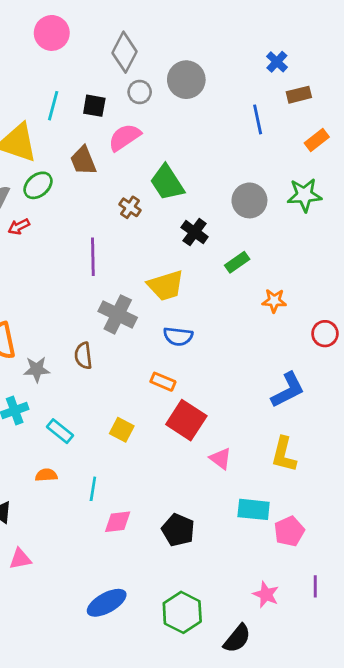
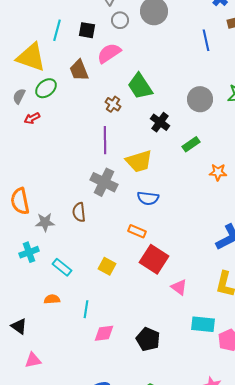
purple line: (93, 257) -> (105, 140), moved

